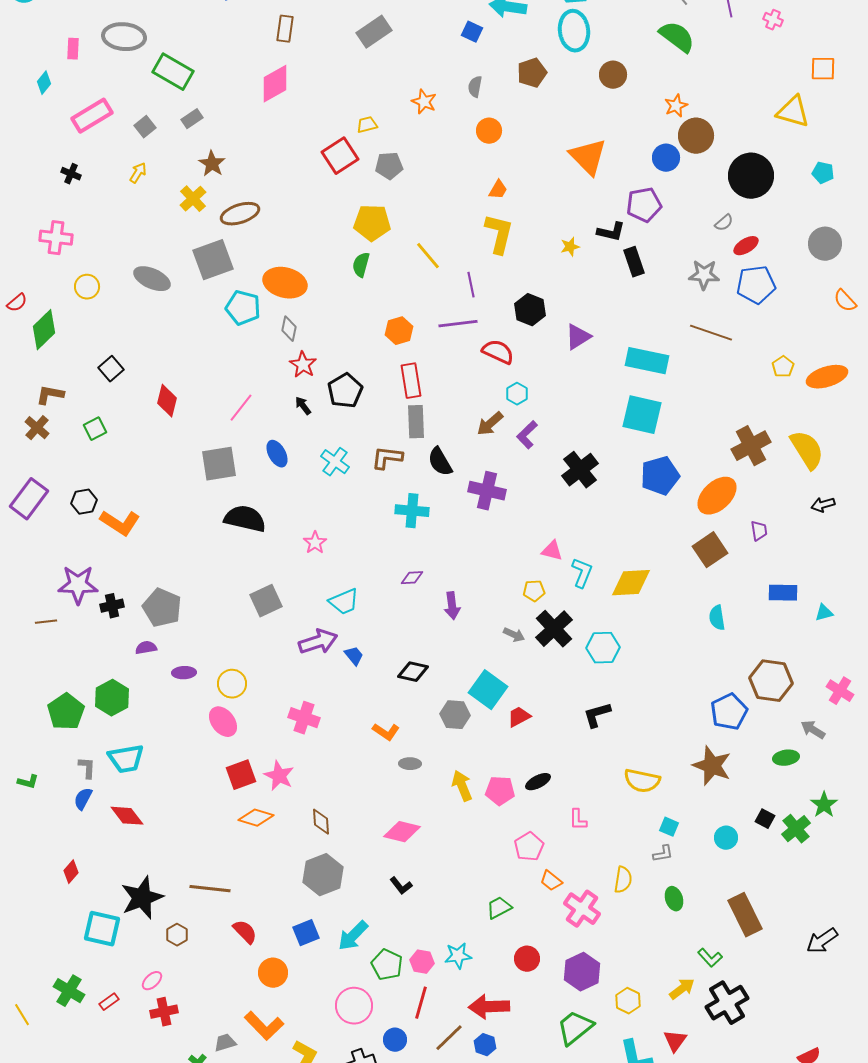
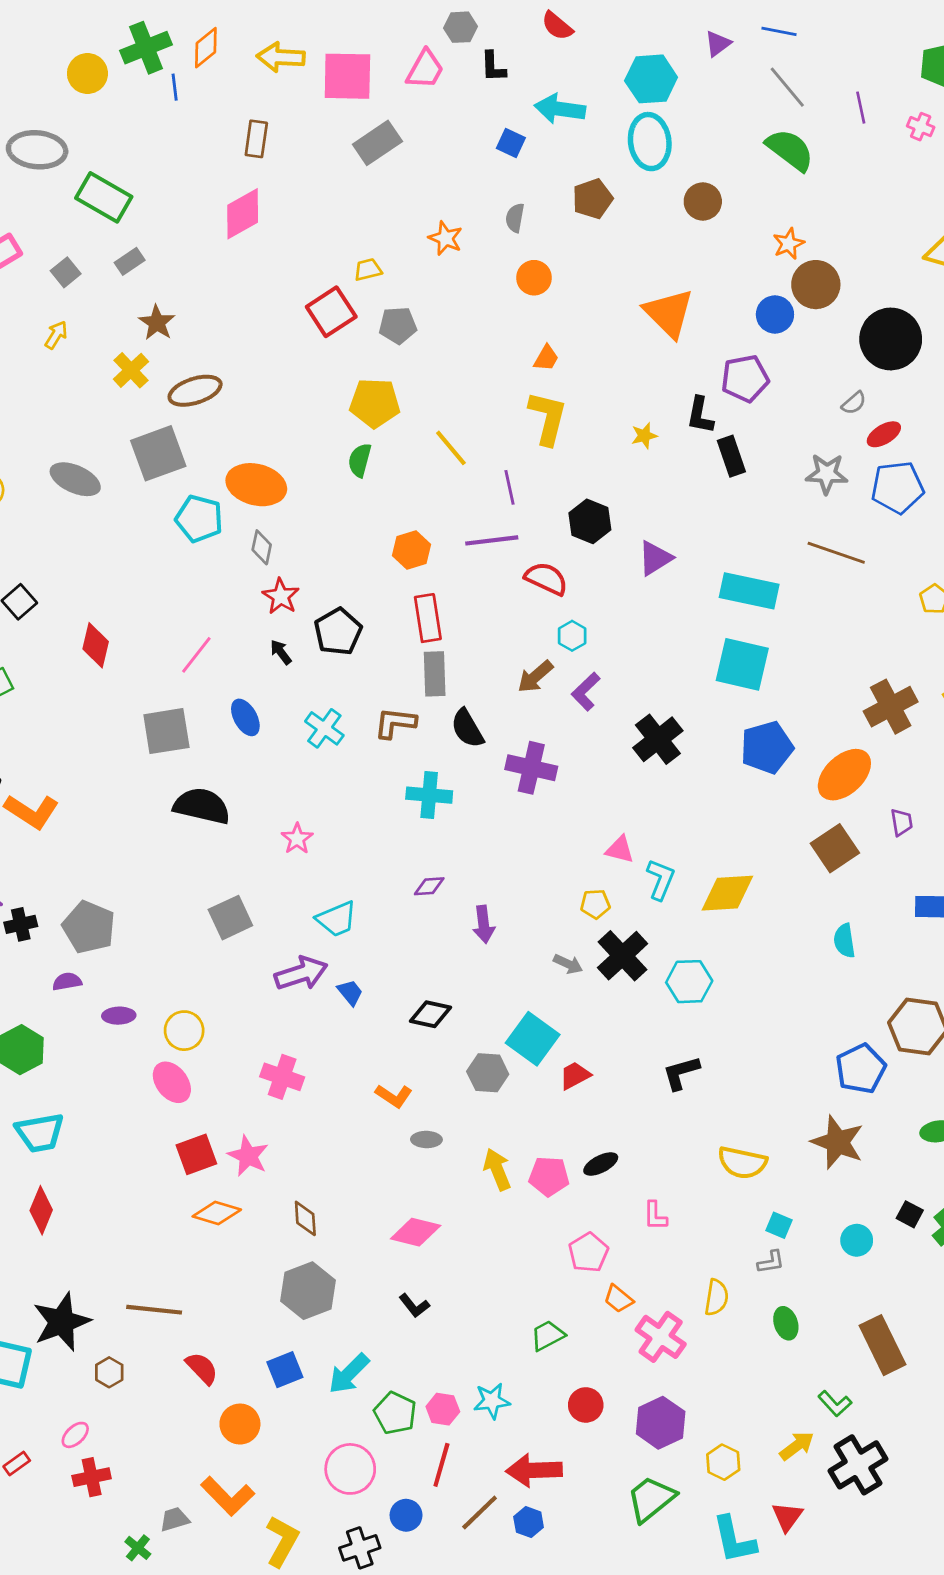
black L-shape: (611, 232) -> (700, 415), turned 88
red diamond: (127, 816) -> (41, 1210), turned 60

